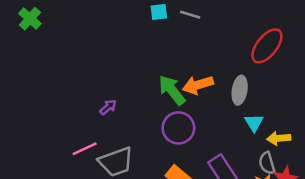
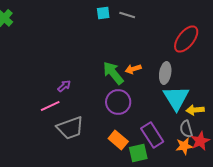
orange arrow: (198, 85) -> (133, 69), size x0.7
cyan triangle: (254, 123) -> (176, 98), size x1.8
pink line: (85, 149) -> (50, 106), moved

